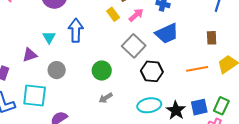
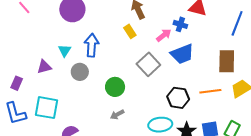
pink arrow: (136, 15) -> (164, 35), moved
brown rectangle: (212, 38) -> (227, 61), size x1.6
gray circle: (57, 70) -> (80, 72), moved
black hexagon: (152, 71) -> (178, 98), moved

